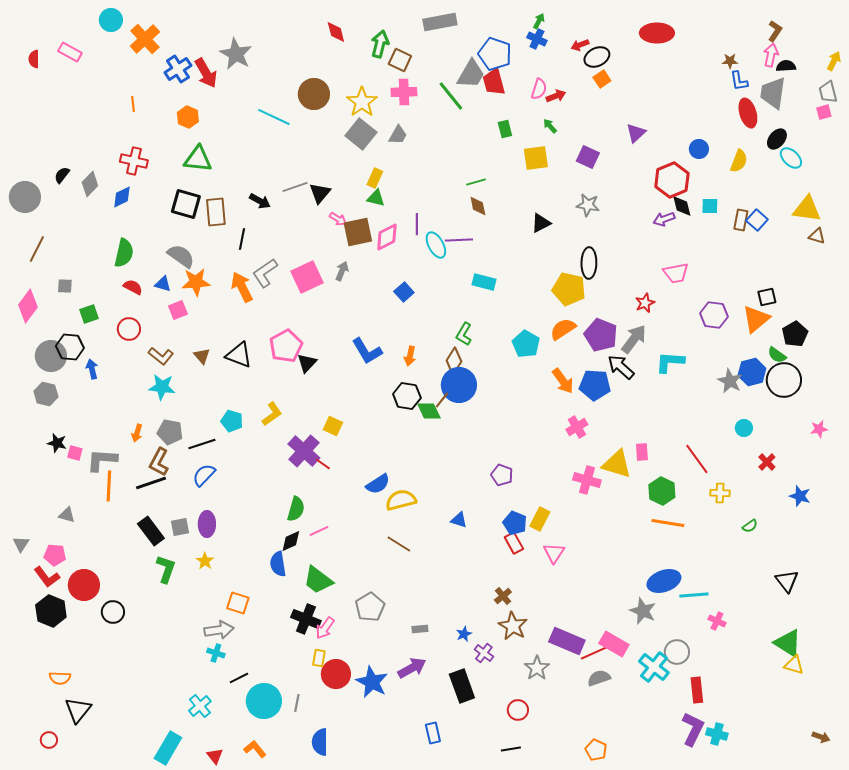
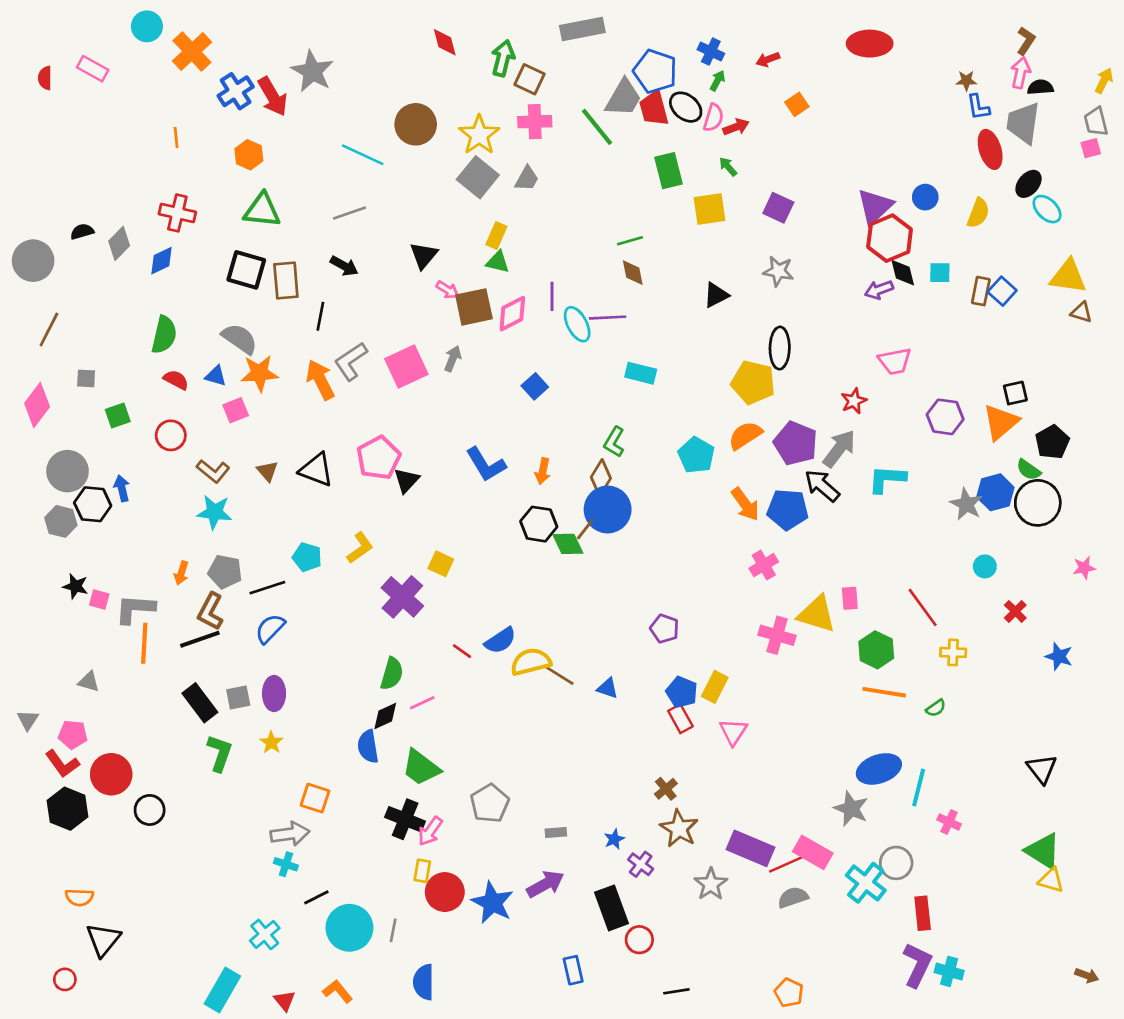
green arrow: (539, 21) -> (717, 81), moved
black ellipse: (597, 57) -> (686, 107), moved, turned 65
green rectangle: (505, 129) -> (668, 171), size x1.5
purple triangle: (636, 133) -> (875, 206), moved, size x1.4
black semicircle: (62, 175) -> (82, 232), turned 36
gray line: (295, 187) -> (349, 213), moved
black hexagon: (70, 347) -> (93, 504), moved
red line: (323, 464) -> (462, 651), moved
green semicircle: (750, 526) -> (936, 708), moved
brown line: (399, 544) -> (559, 675), moved
cyan line: (694, 595) -> (919, 787), turned -72
red circle: (518, 710) -> (639, 940), moved

